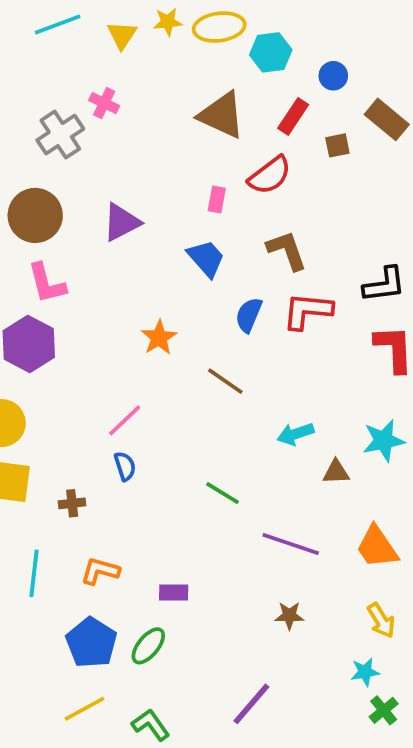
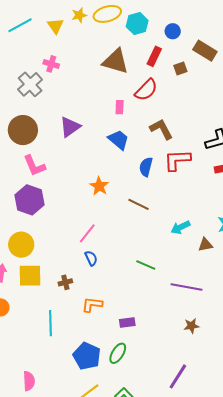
orange L-shape: (100, 571) -> (92, 305), moved

